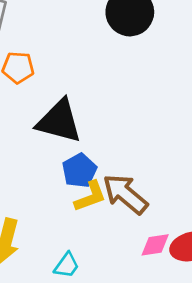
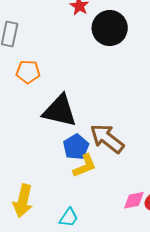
brown arrow: (125, 194) -> (107, 138), moved

